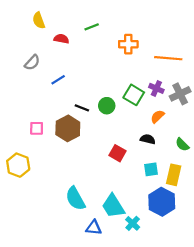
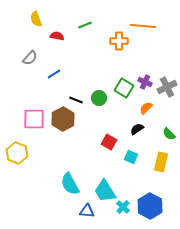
orange line: (168, 58) -> (143, 26), moved
pink square: (37, 128) -> (34, 119), size x1.6
black semicircle: (148, 139) -> (137, 129), turned -48
cyan square: (151, 169) -> (131, 157), moved, turned 32
blue hexagon: (162, 202) -> (150, 206), moved

